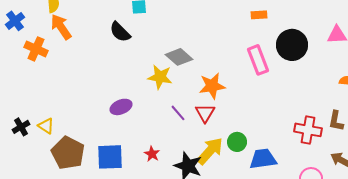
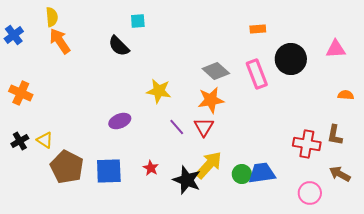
orange cross: (36, 49) -> (21, 93), moved
gray diamond: (179, 57) -> (216, 71), moved
green circle: (237, 142) -> (242, 174), moved

